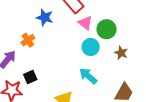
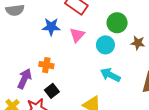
pink triangle: (85, 23) -> (77, 35), moved, turned 49
orange cross: (28, 40) -> (46, 65), moved, turned -32

